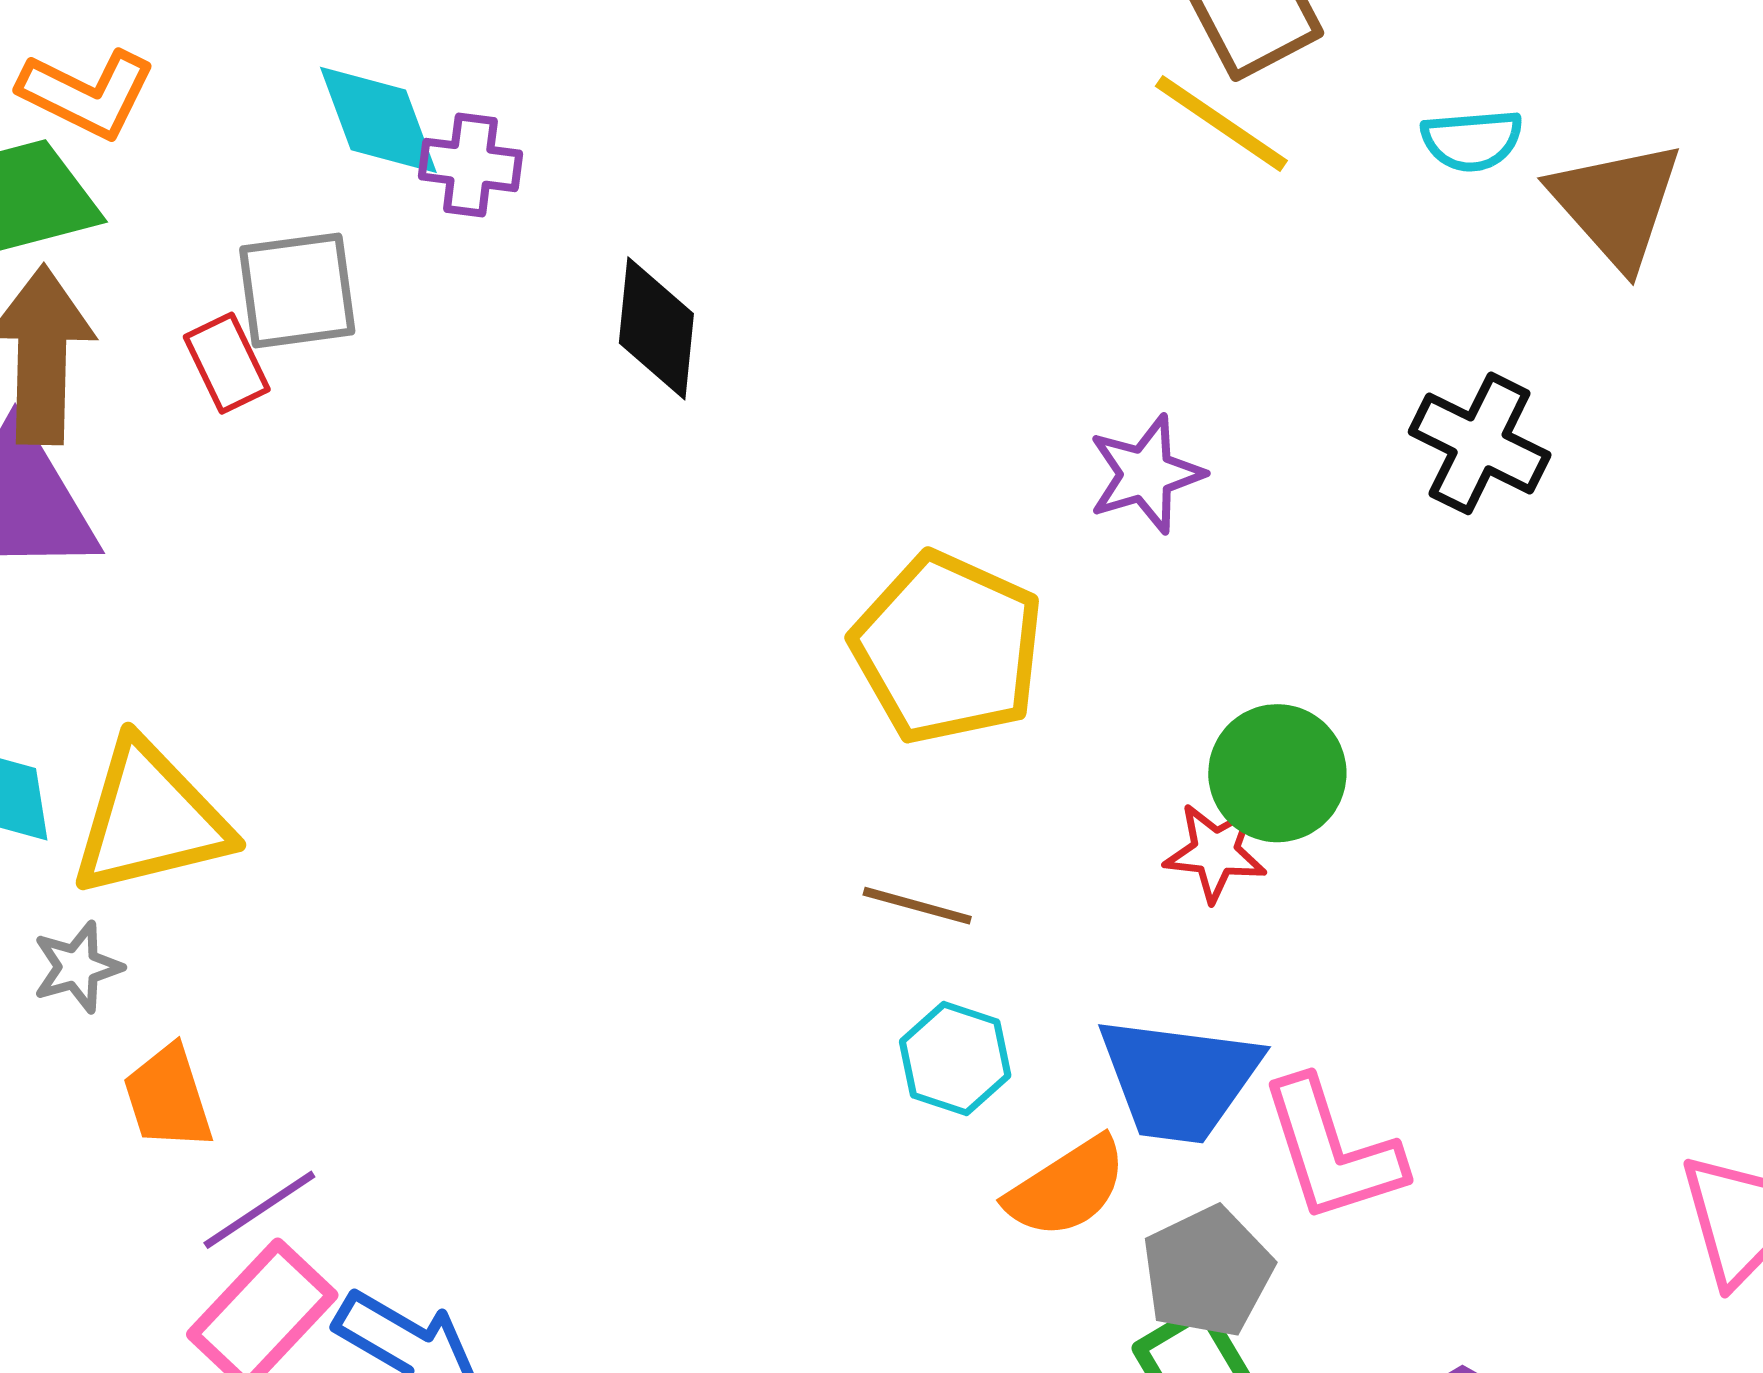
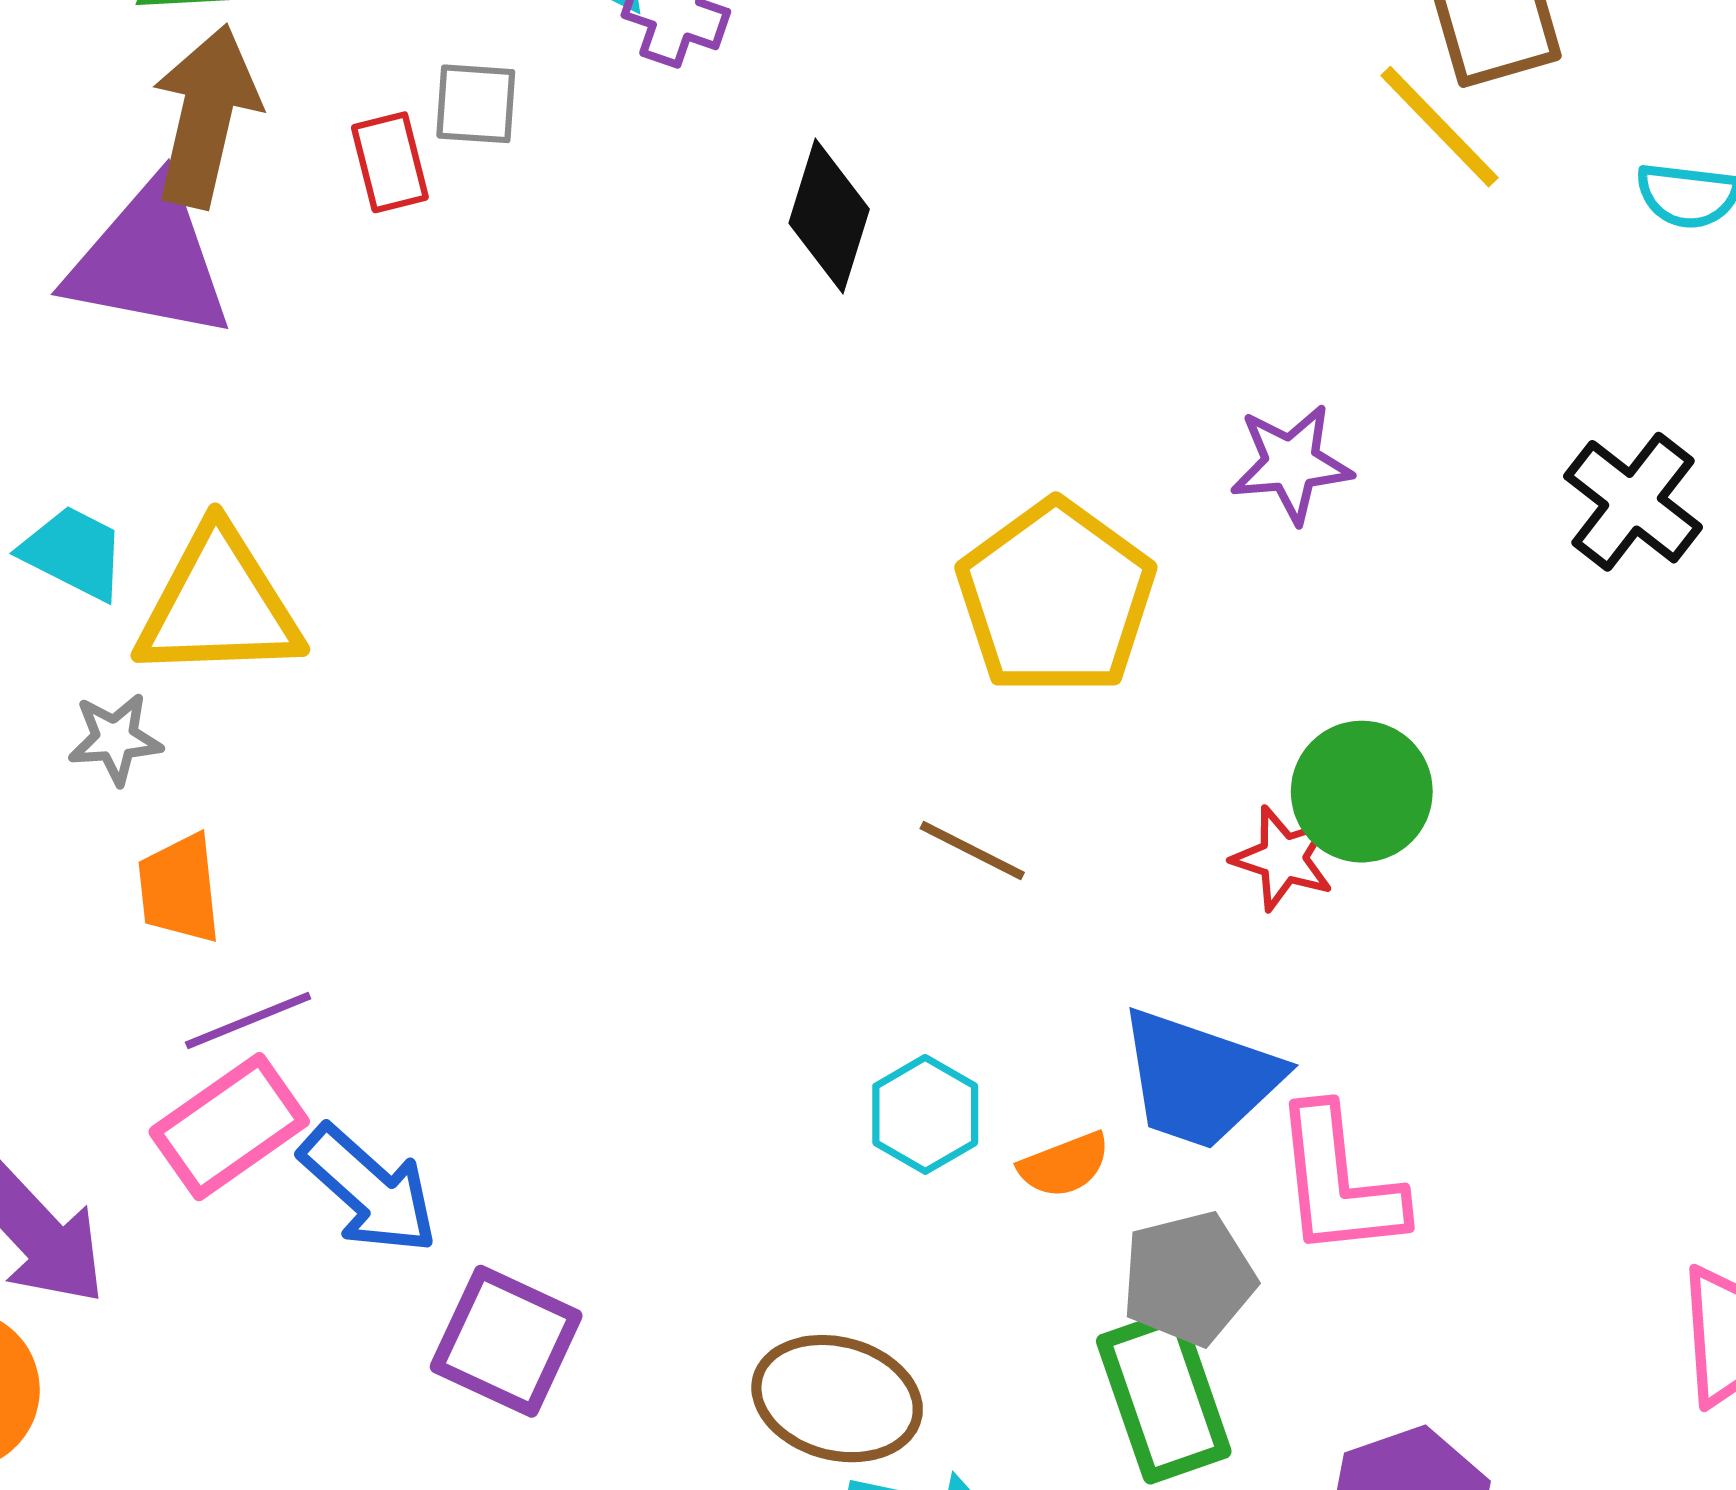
gray square: (297, 290) -> (476, 104), size x0.7
cyan hexagon: (955, 1059) -> (925, 1114), moved
orange semicircle: (1067, 1188) -> (1064, 1165), size x0.7

